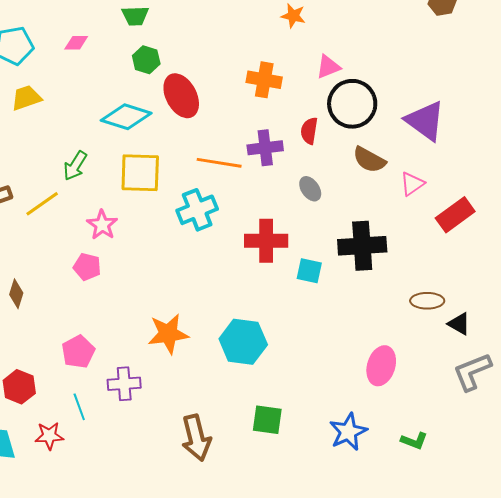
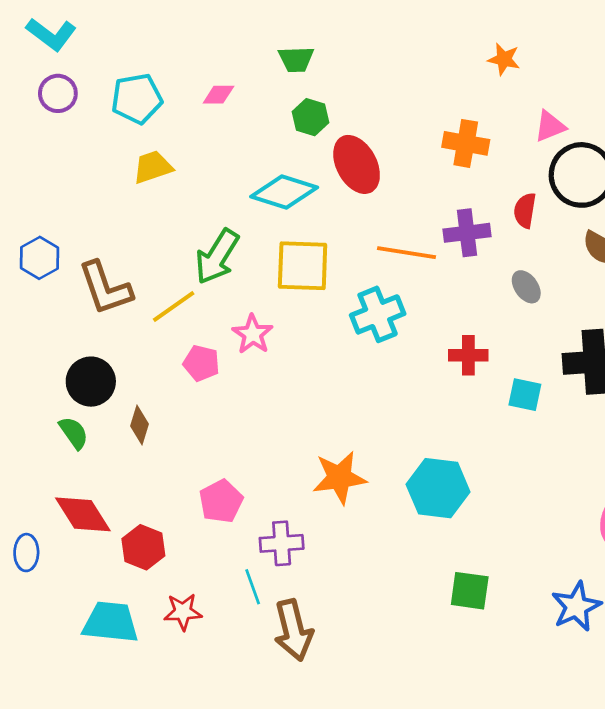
green arrow: (75, 166) -> (217, 257), size x1.4
red cross: (266, 241) -> (468, 355), size x0.7
pink pentagon: (87, 267) -> (201, 363), moved
cyan line: (79, 407) -> (253, 587), moved
brown arrow: (196, 438) -> (293, 630), moved

